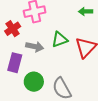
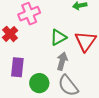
gray arrow: (35, 47) -> (62, 61), moved, turned -78

